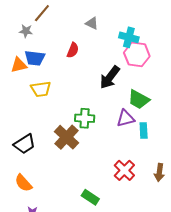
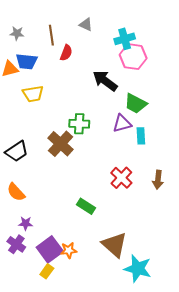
brown line: (42, 13) -> (51, 35), moved, turned -48
cyan cross: (129, 37) -> (125, 39), turned -30
black arrow: (110, 77) -> (105, 81), turned 90

